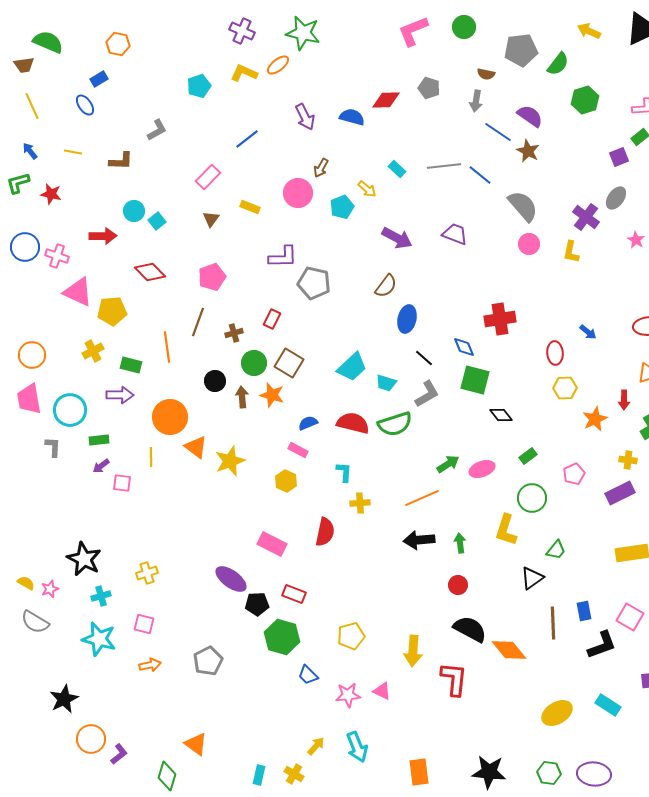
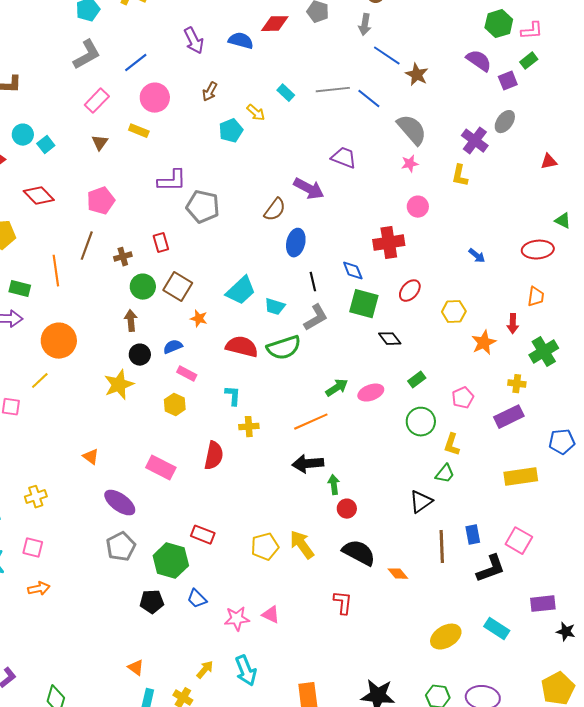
green hexagon: (585, 100) -> (499, 24), moved
purple semicircle: (530, 116) -> (479, 61), moved
gray L-shape: (157, 130) -> (87, 55), moved, size x1.4
pink circle: (298, 193) -> (155, 98), moved
purple arrow: (397, 238) -> (309, 189), moved
pink star: (636, 240) -> (410, 164), moved, turned 30
pink circle: (529, 244) -> (418, 207), moved
red rectangle: (272, 319) -> (161, 243), turned -42
red ellipse: (555, 353) -> (410, 291), moved, turned 45
black line: (424, 358) -> (313, 282), turned 36
black circle: (215, 381) -> (140, 355), moved
orange star: (272, 395) -> (199, 319), moved, size x0.7
blue semicircle: (308, 423) -> (173, 347), moved
orange triangle: (196, 447) -> (91, 457), moved, size x0.7
yellow line: (151, 457) -> (40, 381), turned 48
yellow L-shape: (506, 530) -> (452, 445), moved, size x0.7
green arrow: (460, 543) -> (334, 485), moved
red rectangle: (294, 594) -> (203, 535), moved
black pentagon: (257, 604) -> (152, 602), moved
yellow pentagon: (351, 636) -> (265, 547), moved
orange diamond: (509, 650) -> (398, 574), size x0.6
yellow arrow: (413, 651) -> (302, 545), moved, turned 140
gray pentagon: (208, 661) -> (121, 547), moved
red L-shape: (454, 679) -> (343, 603), size x0.7
orange triangle: (196, 744) -> (136, 668), moved, size x0.7

